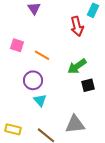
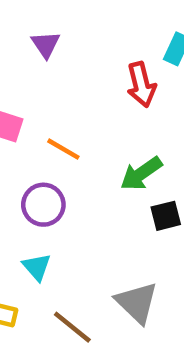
cyan triangle: (40, 100) -> (37, 267), moved
gray triangle: (75, 124) -> (137, 303), turned 50

